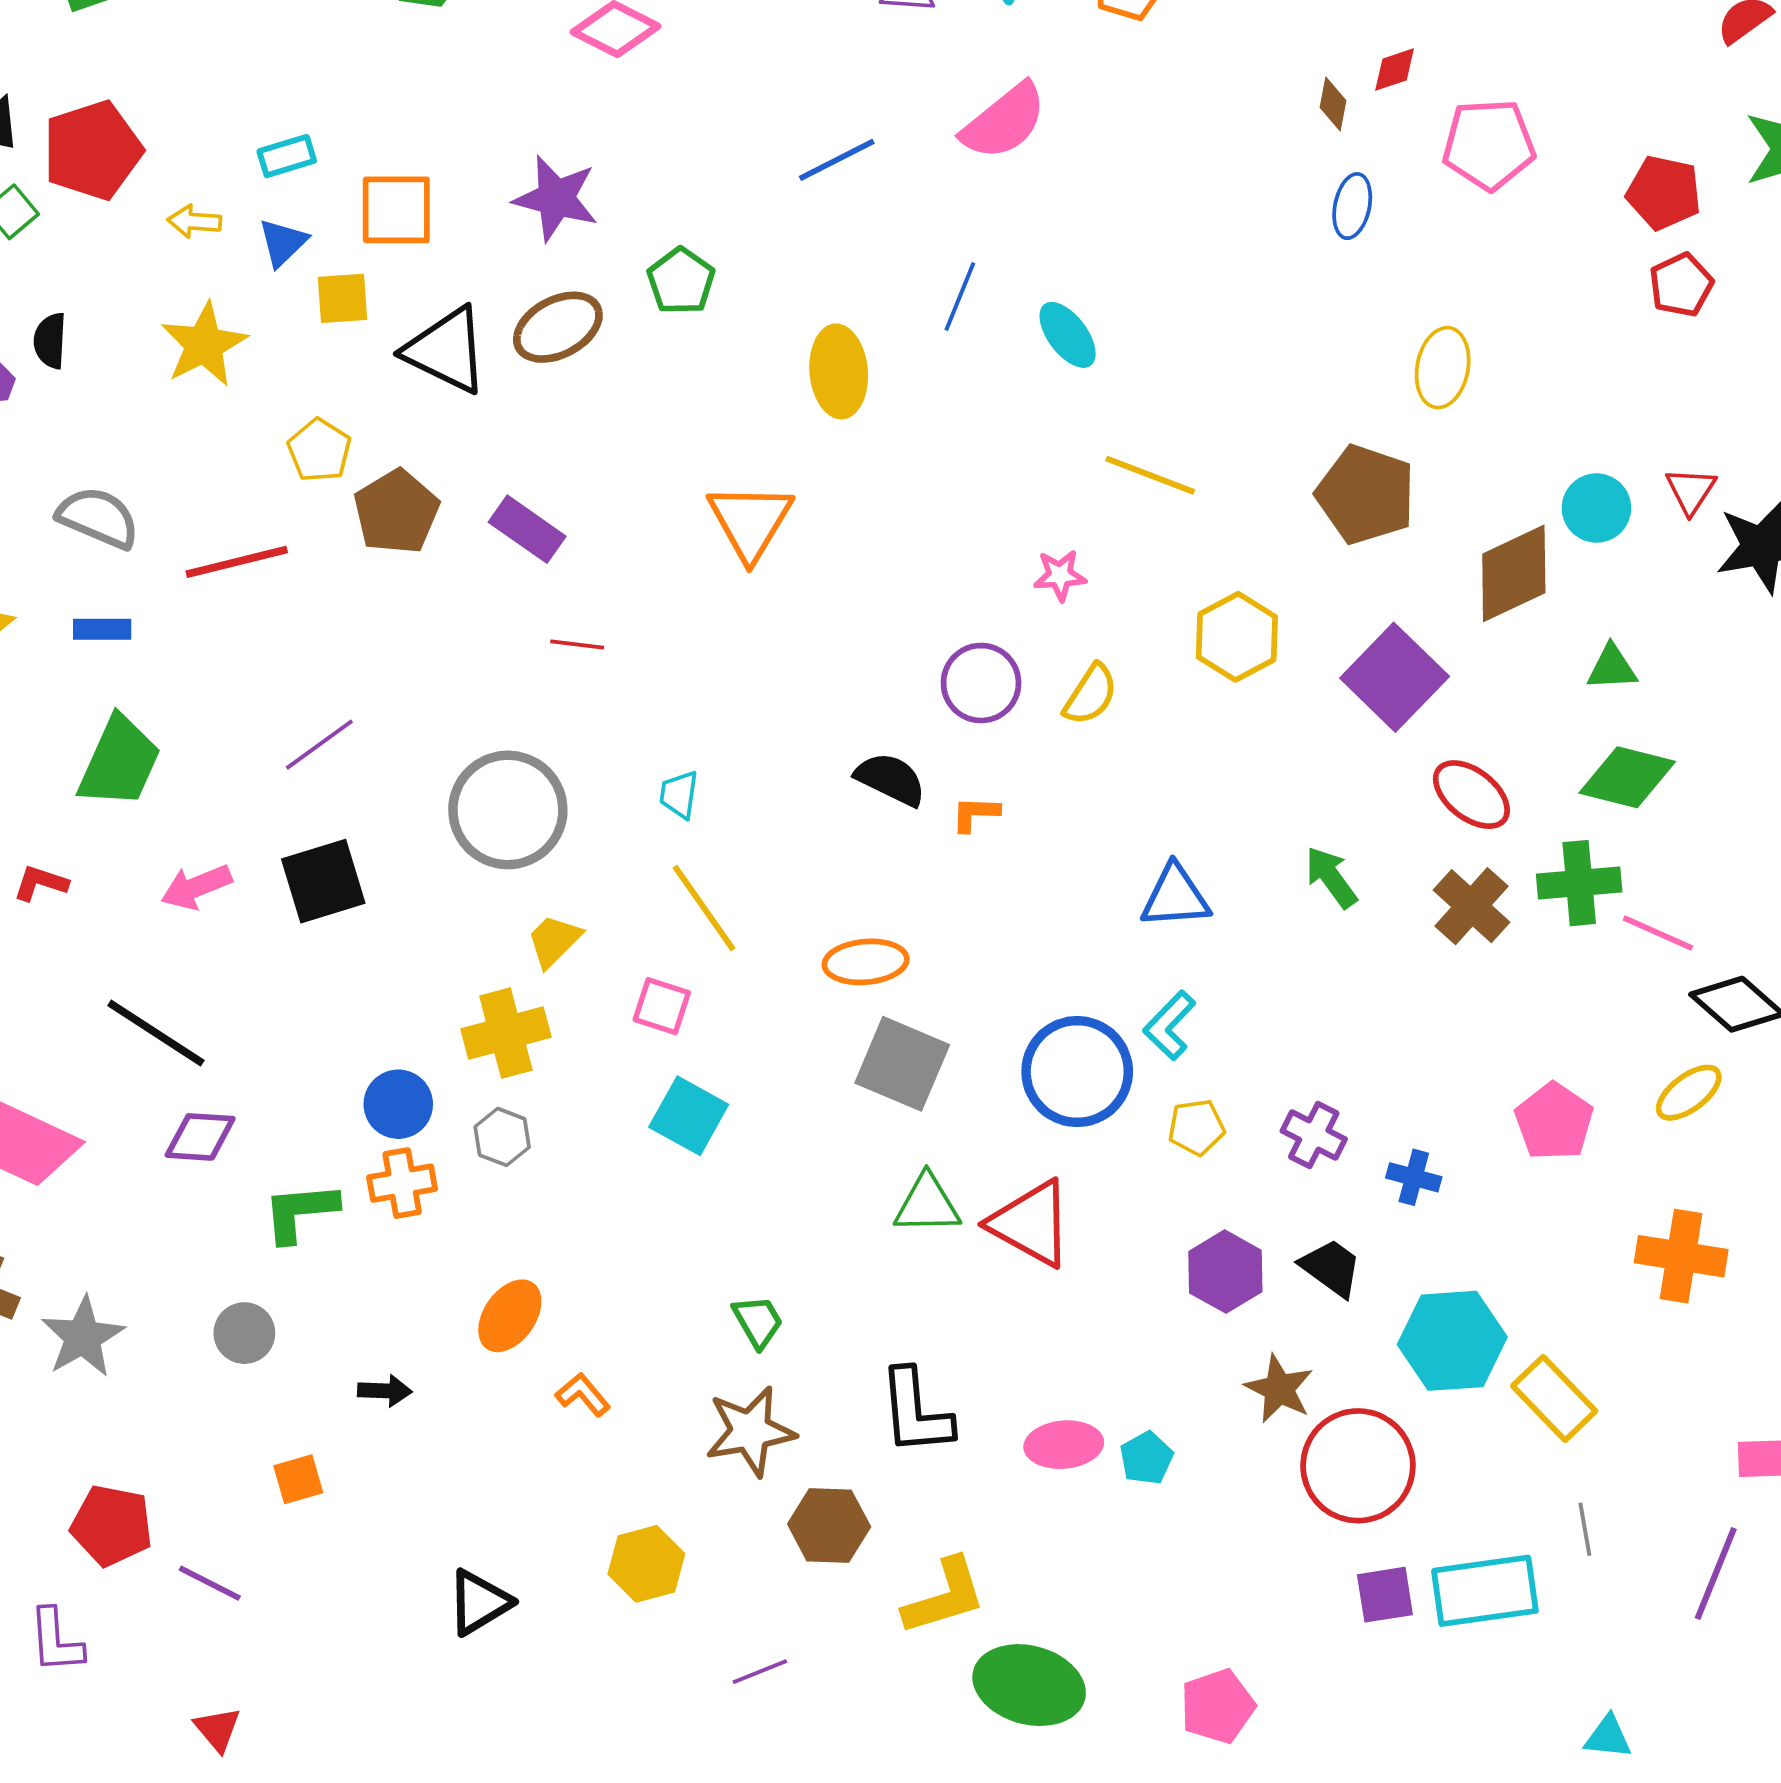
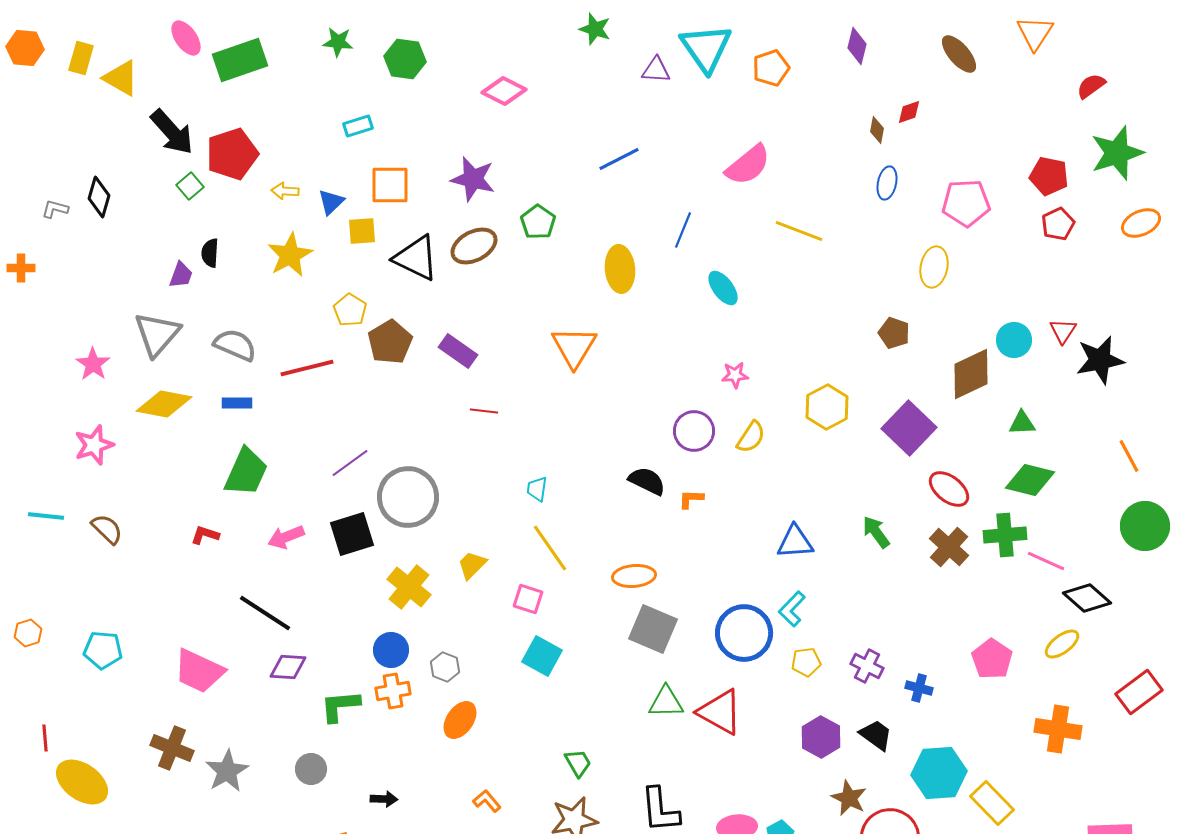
pink semicircle: (1004, 121) -> (748, 165), moved
pink pentagon: (1489, 144) -> (966, 203), moved
cyan rectangle: (287, 156) -> (358, 126), moved
cyan ellipse: (1068, 335) -> (723, 288), moved
yellow line: (1150, 475) -> (799, 231), moved
brown pentagon: (1366, 495) -> (894, 333), size x0.6
gray circle: (508, 810) -> (408, 497), moved
yellow cross: (506, 1033) -> (409, 587), moved, turned -36
orange ellipse: (510, 1316) -> (460, 720), moved

